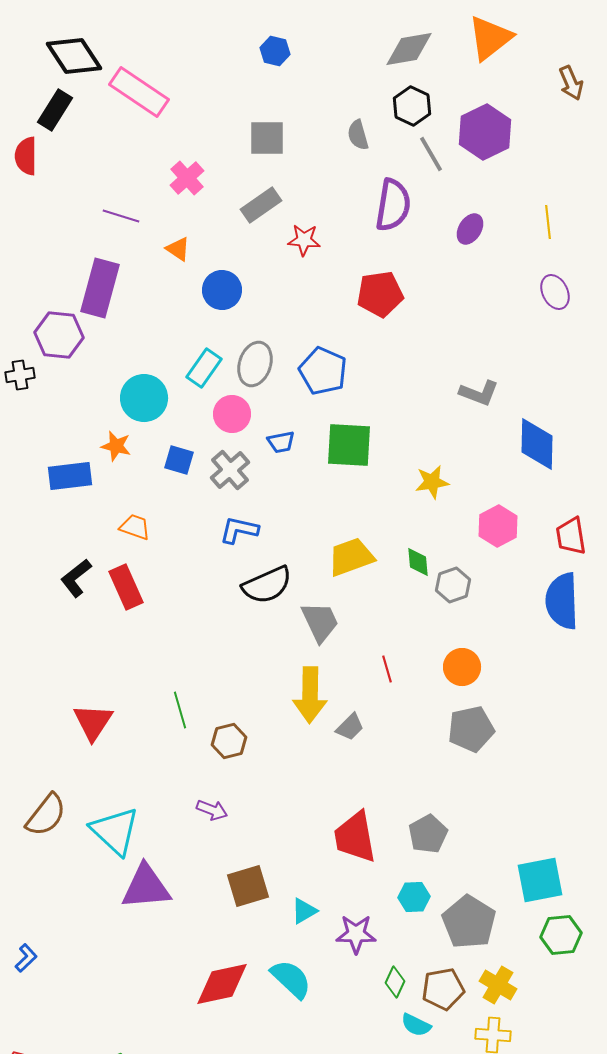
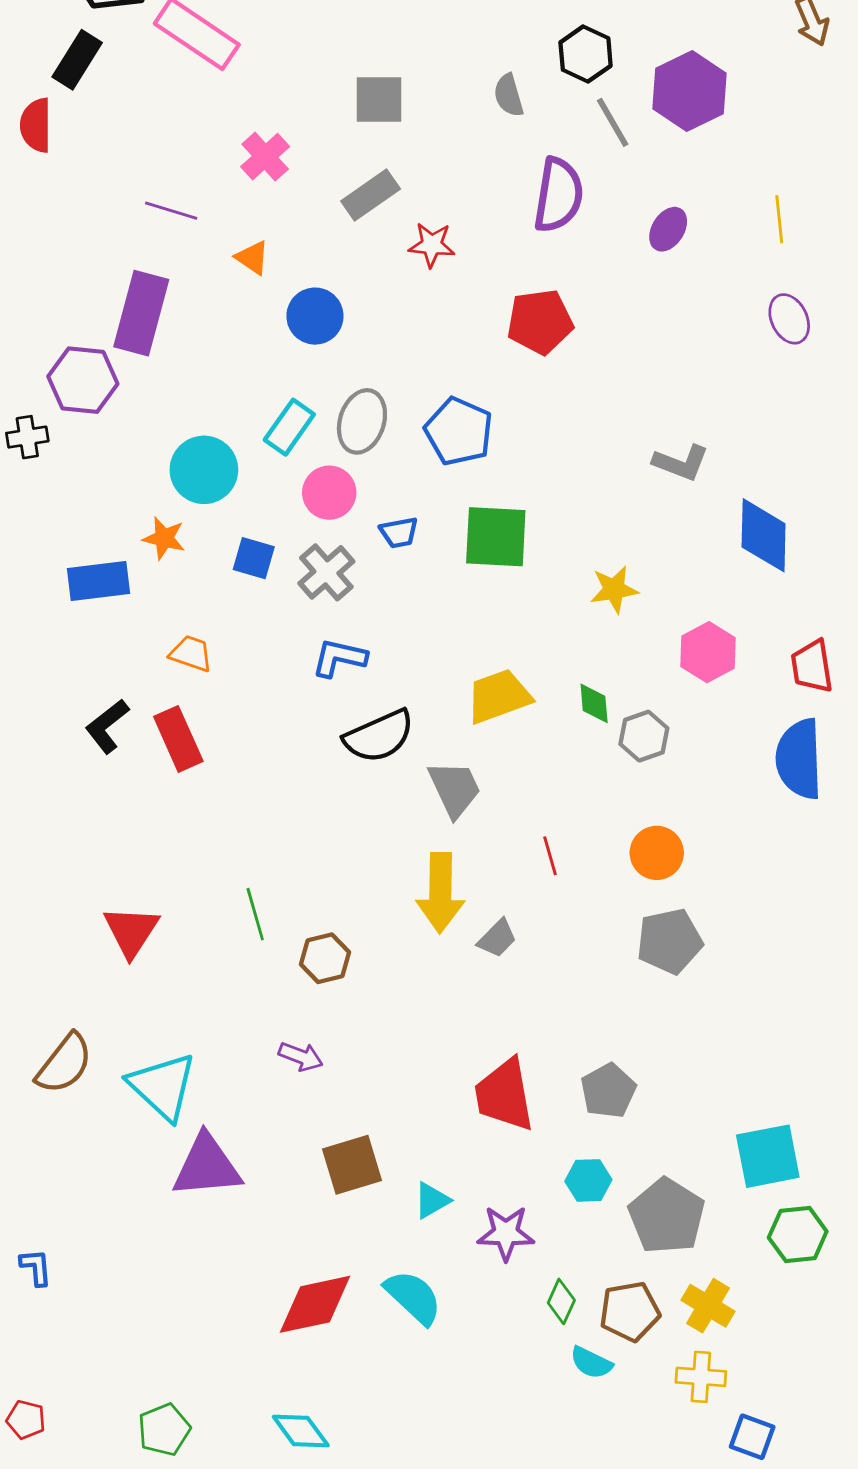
blue L-shape: (26, 958) -> (36, 1267), turned -52

